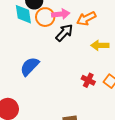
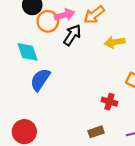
cyan diamond: (23, 14) -> (28, 52), moved
red cross: (88, 80) -> (109, 102), moved

